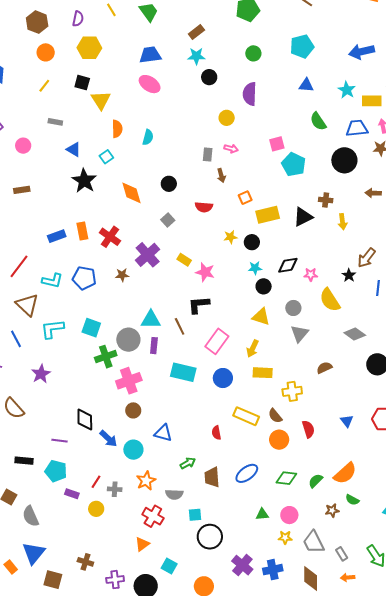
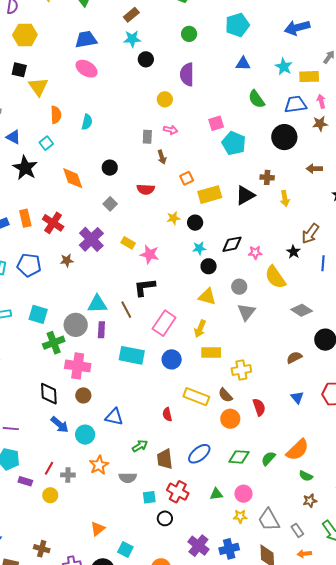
brown semicircle: (324, 368) -> (294, 357), moved
pink cross: (129, 381) -> (78, 366), turned 30
black diamond: (85, 419) -> (49, 394), moved
brown star: (332, 511) -> (310, 501), moved
red cross: (153, 516) -> (178, 492), moved
black circle: (210, 537) -> (165, 518), size x0.6

